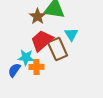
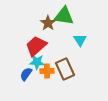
red trapezoid: (42, 41) -> (36, 46), moved
brown rectangle: (58, 49) -> (65, 69), moved

